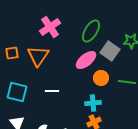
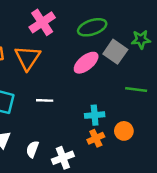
green ellipse: (91, 31) -> (92, 27), turned 40
orange circle: (101, 78) -> (124, 131), moved

